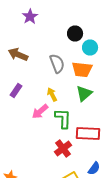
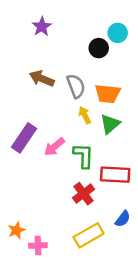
cyan circle: (90, 48) -> (118, 33), moved
brown arrow: (18, 54) -> (42, 78), moved
purple rectangle: (16, 90) -> (24, 138), moved, size x1.6
yellow arrow: (52, 94) -> (85, 115), moved

